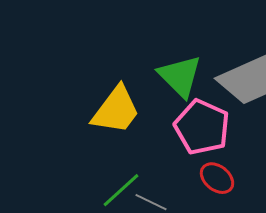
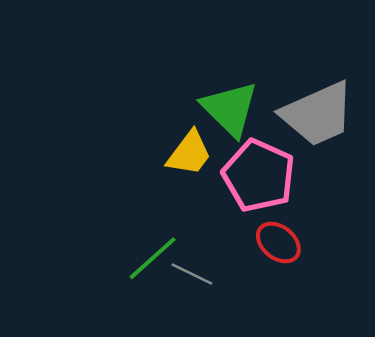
yellow trapezoid: (116, 110) -> (189, 153), moved, size x0.7

